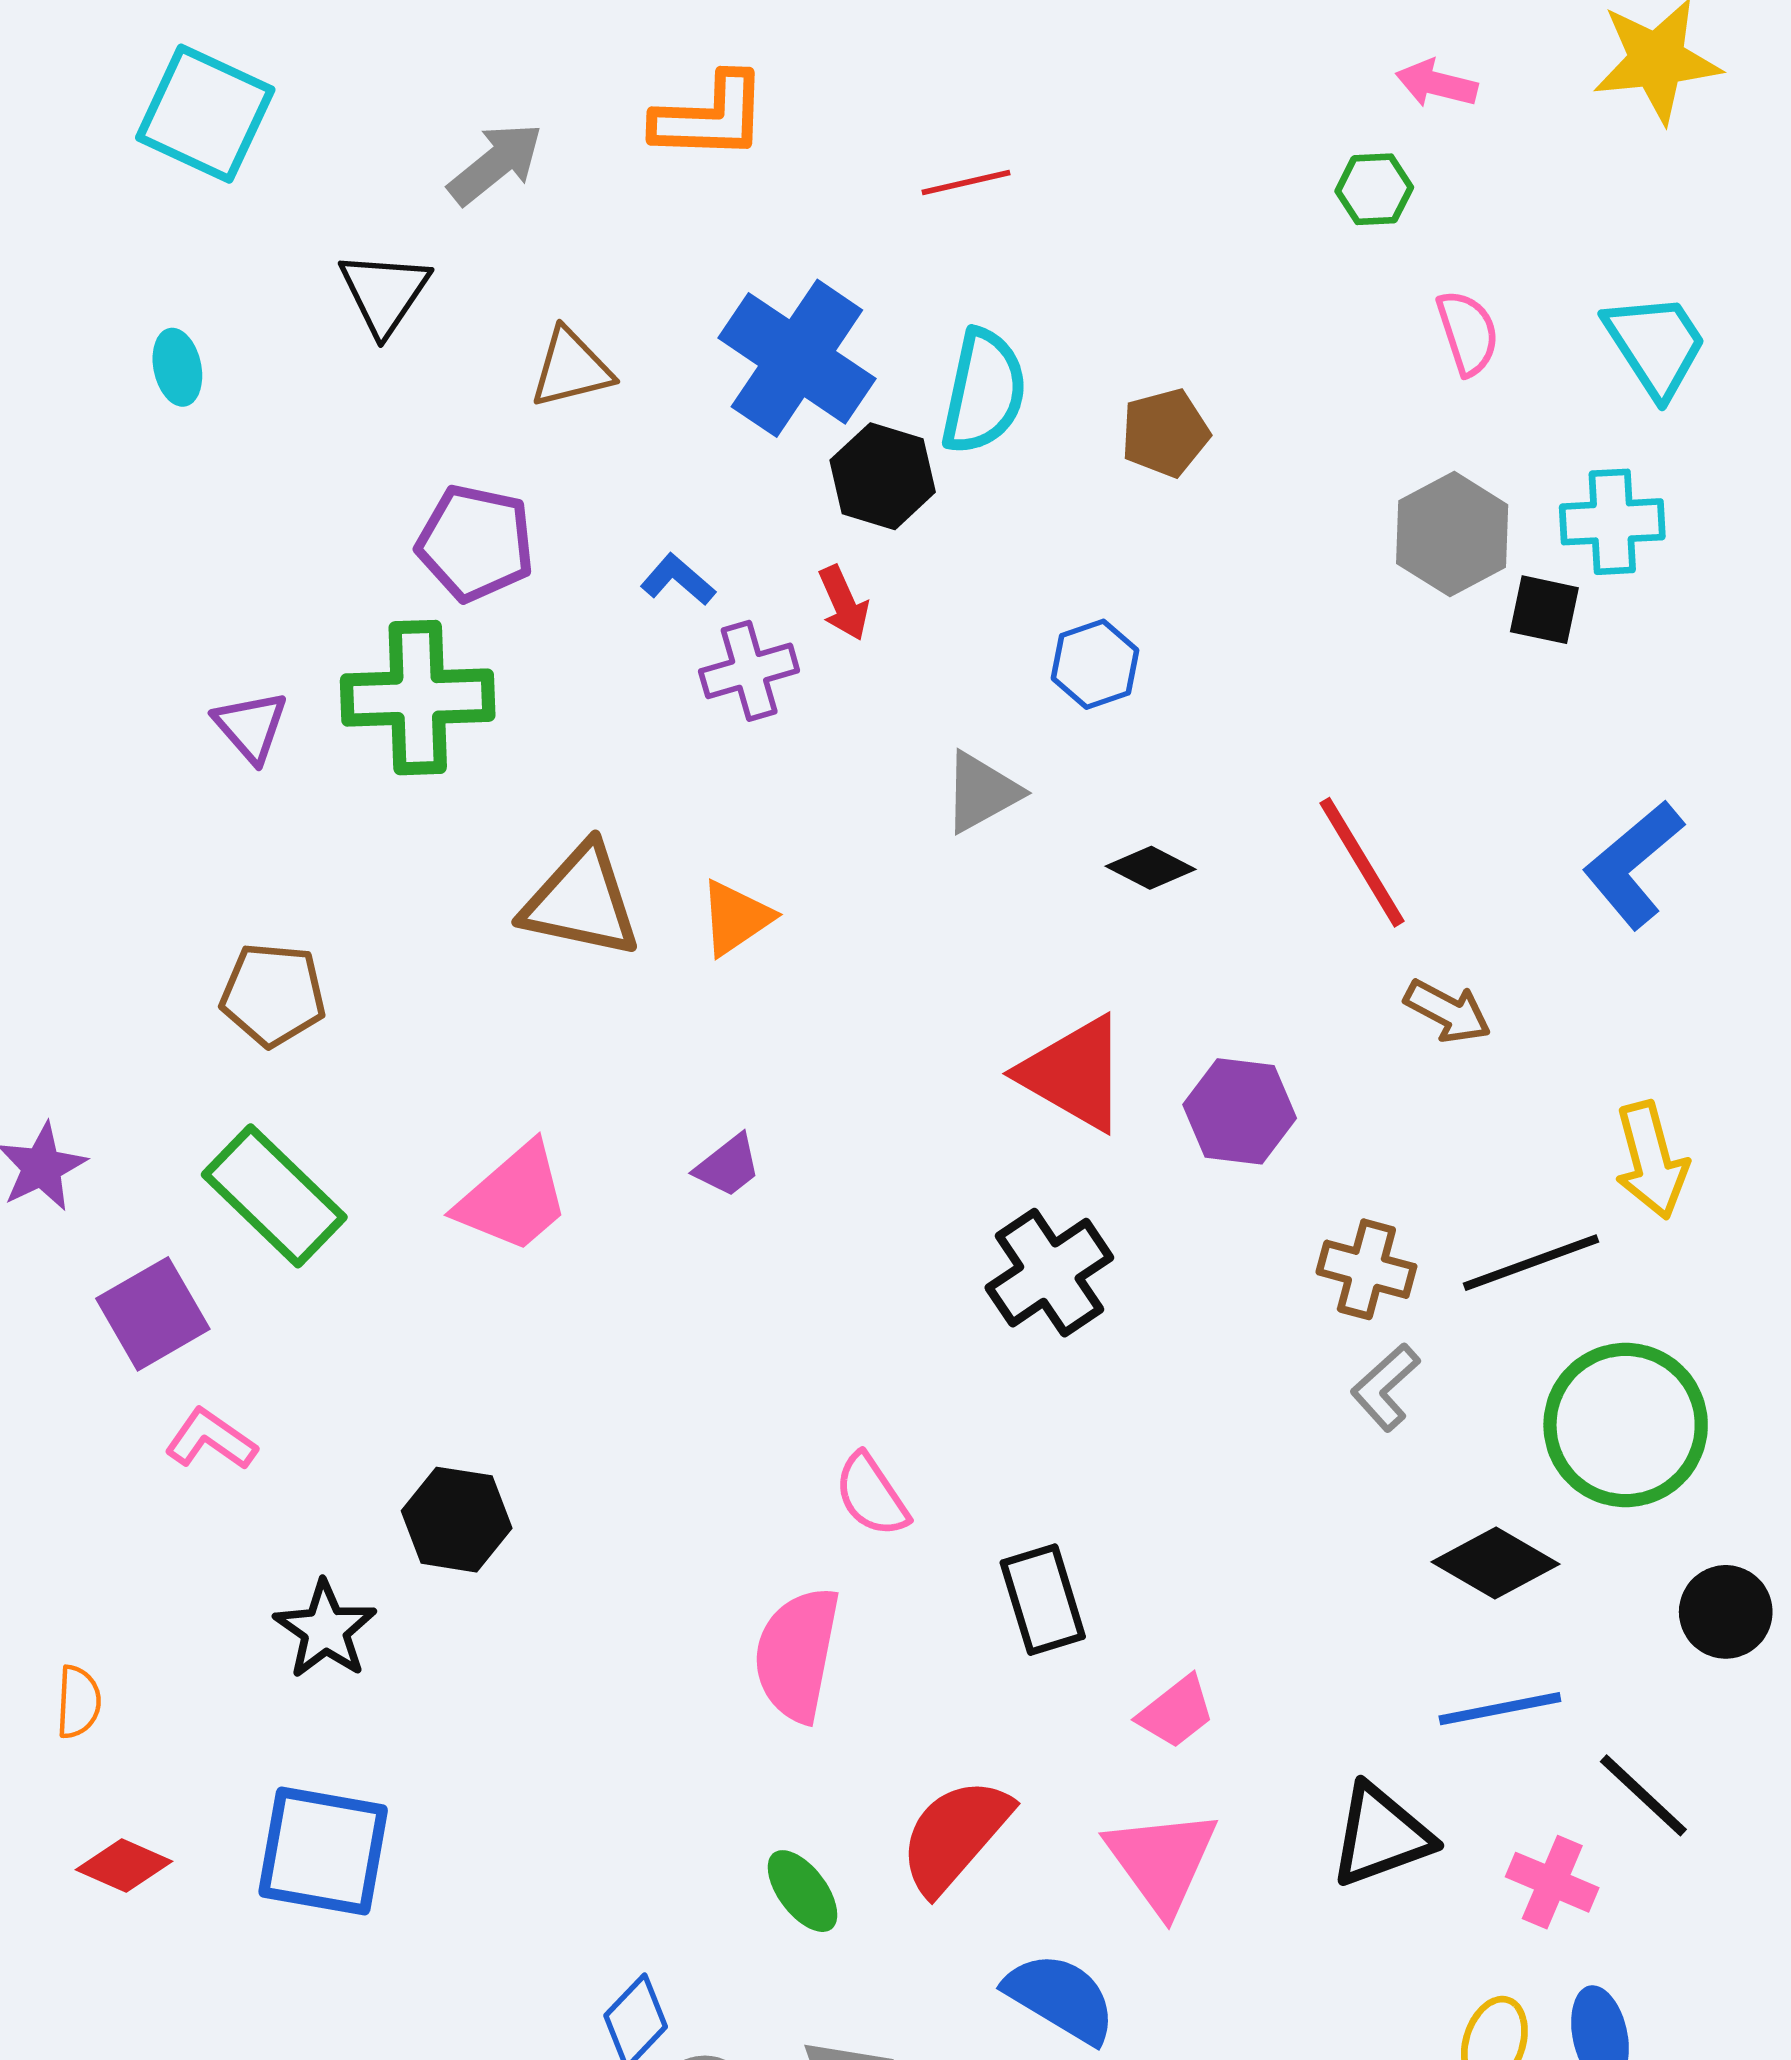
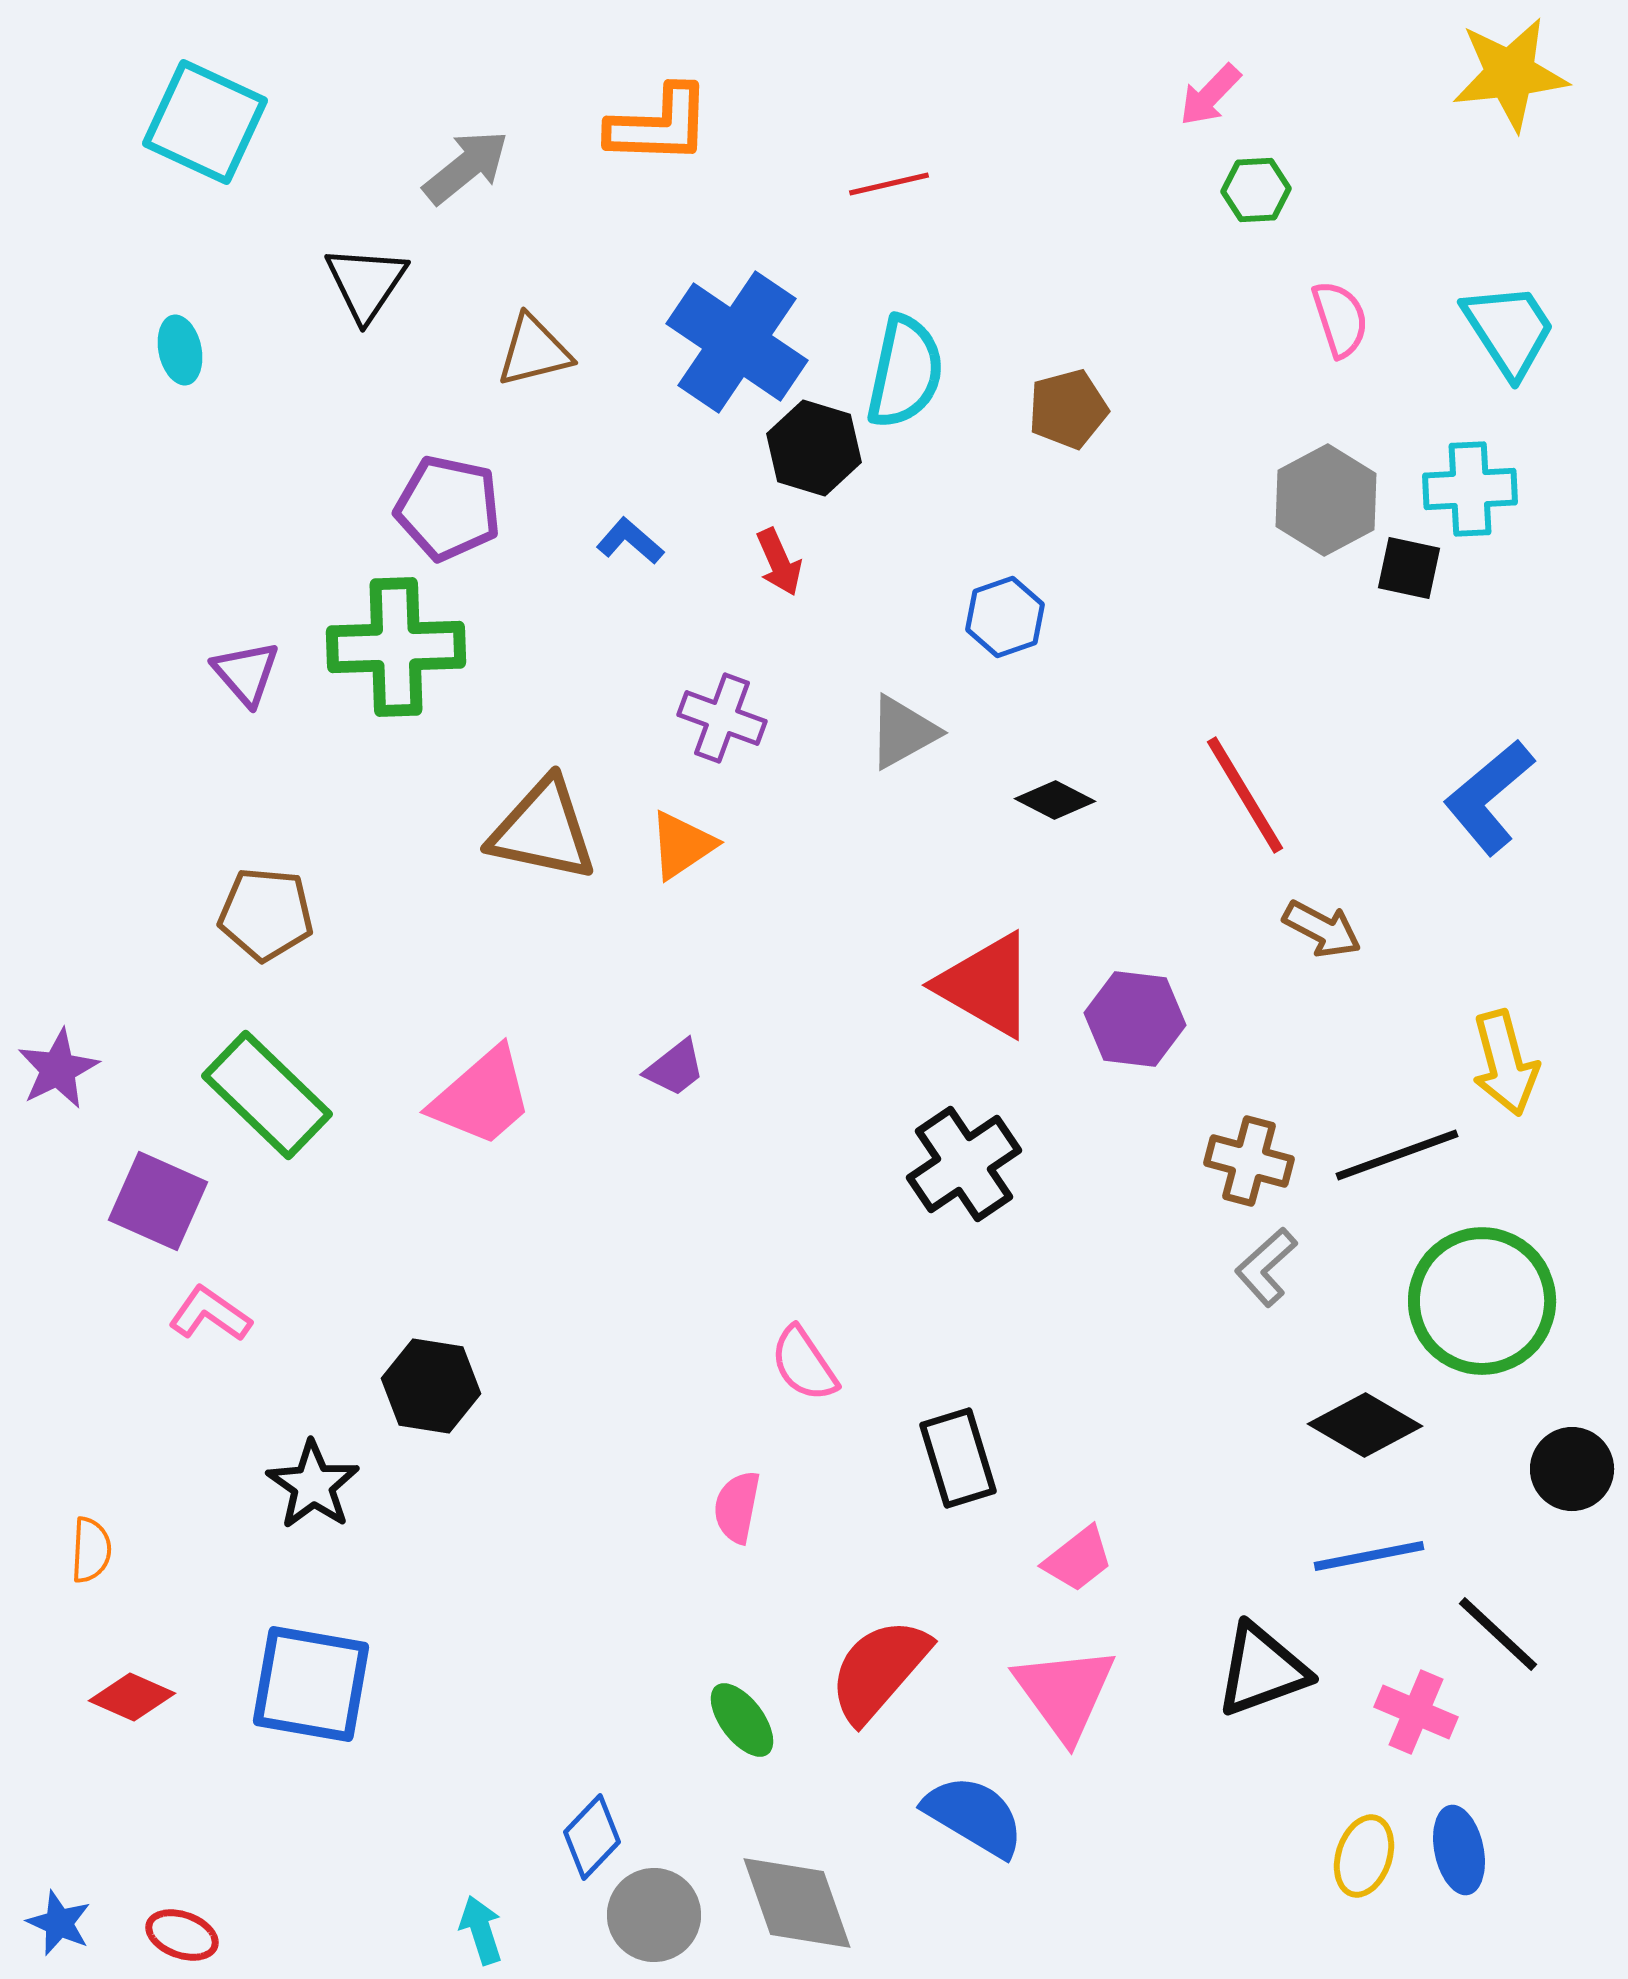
pink arrow: (1437, 84) -> (1210, 95), moved, turned -60
purple cross: (749, 671) -> (722, 718), moved, turned 36
purple square: (153, 1314) -> (158, 1201), turned -36
pink semicircle: (797, 1654) -> (737, 1507), size x0.6

